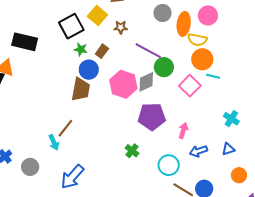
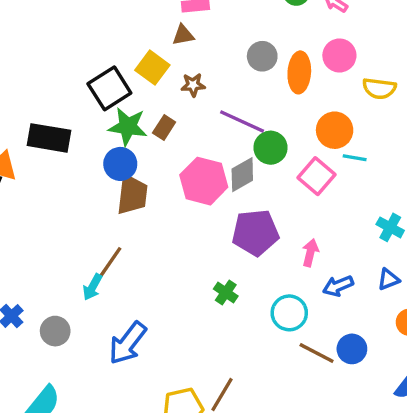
yellow semicircle: (197, 40) -> (379, 88), moved
black rectangle: (25, 42) -> (49, 138), moved
green star: (81, 49) -> (128, 127), size x1.6
blue circle: (89, 70) -> (120, 164), moved
cyan arrow: (54, 142) -> (93, 287), turned 56

